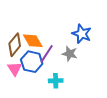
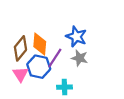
blue star: (82, 34) -> (76, 37), moved
orange diamond: (33, 41) -> (40, 44), turned 35

